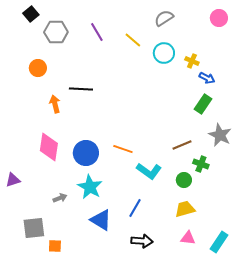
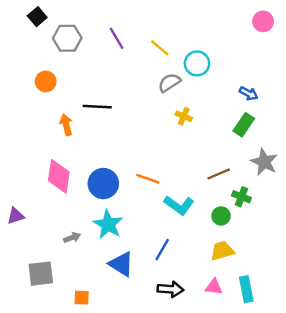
gray semicircle: (164, 18) -> (169, 83), moved
yellow cross: (192, 61) -> (184, 116), moved
pink triangle: (188, 238) -> (214, 287), moved
cyan rectangle: (219, 242) -> (246, 289), moved, turned -45
orange square: (55, 246) -> (82, 298), moved

